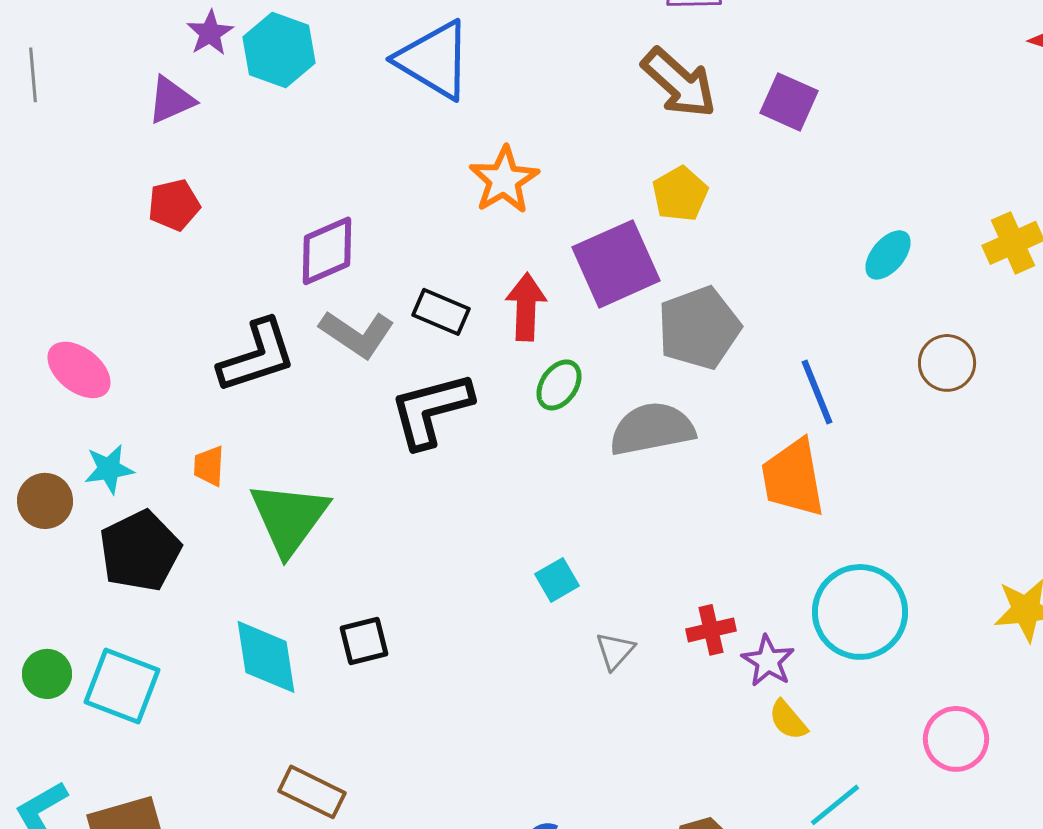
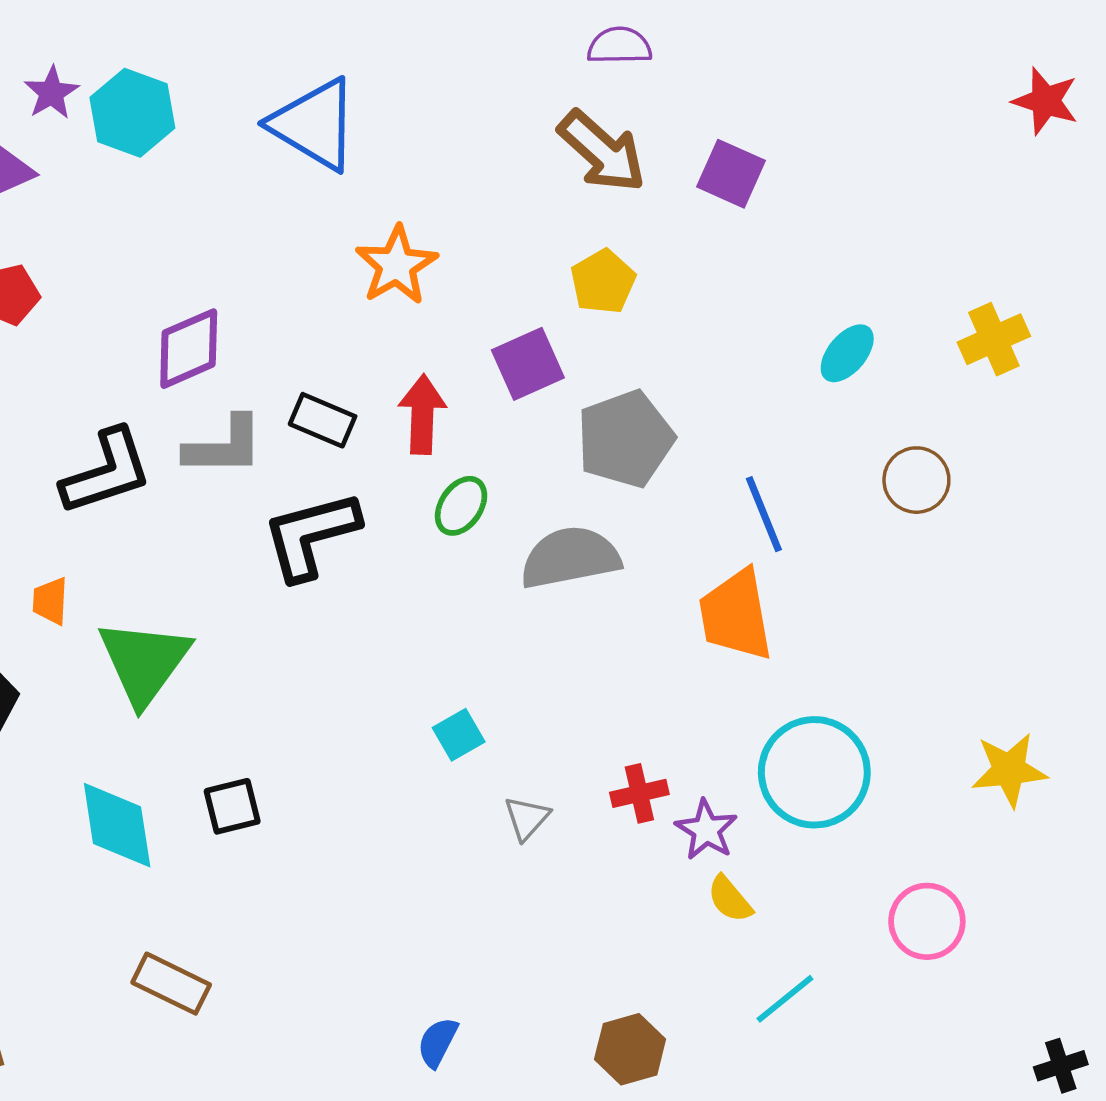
purple square: (616, 264) -> (528, 364), size x0.7
gray L-shape: (357, 334) -> (224, 446), turned -34

